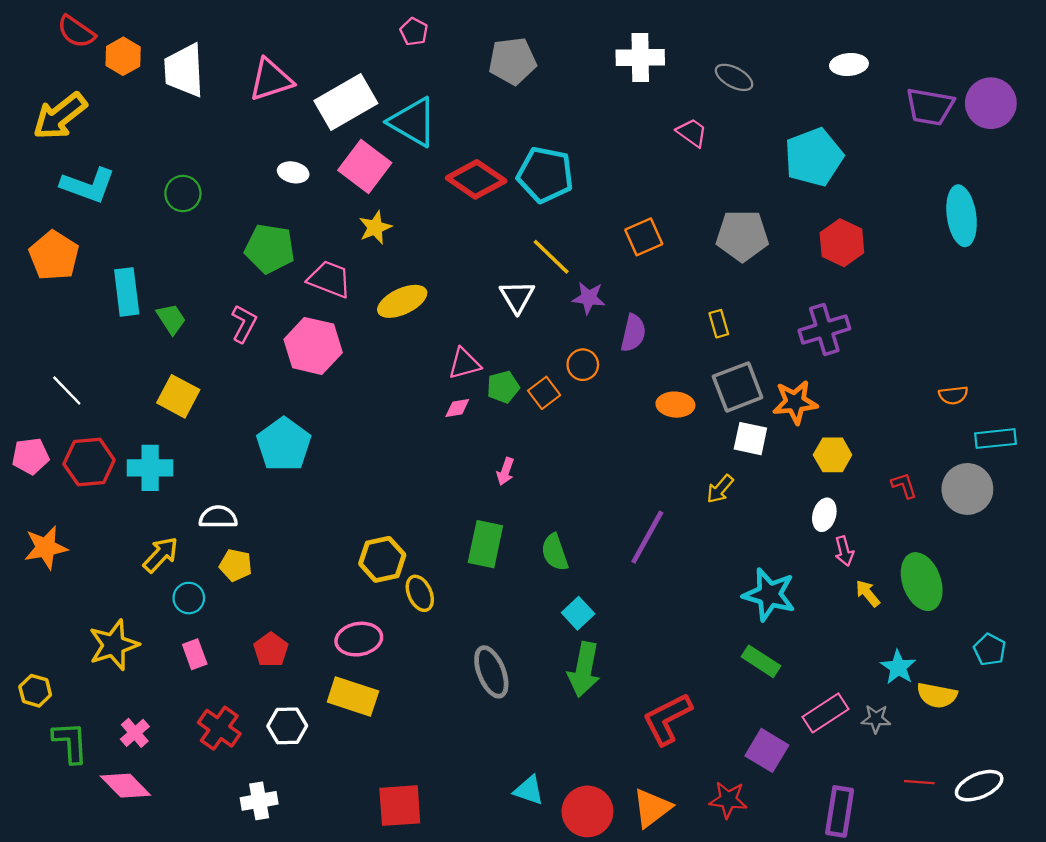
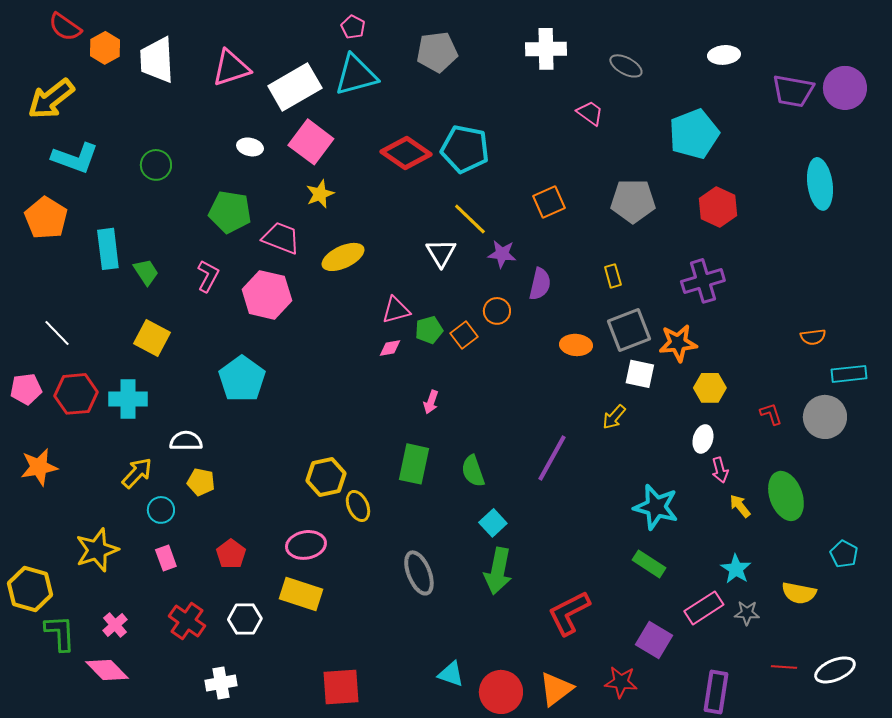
cyan triangle: (413, 122) -> (356, 75), moved, turned -45
cyan star: (898, 667) -> (736, 569), moved
yellow hexagon: (35, 691) -> (30, 589), size x1.6

